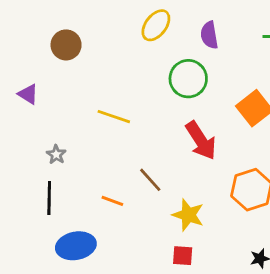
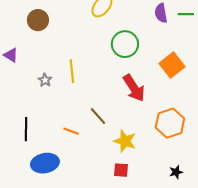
purple semicircle: (209, 35) -> (161, 13), moved
yellow line: (114, 117) -> (72, 71), turned 65
gray star: (56, 155) -> (45, 80), moved

